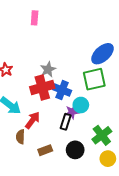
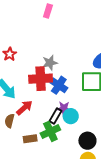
cyan circle: (81, 105) -> (71, 116), moved
green cross: (102, 135) -> (50, 131), moved
black circle: (75, 150) -> (87, 141), moved

